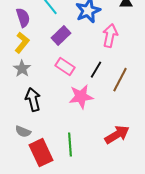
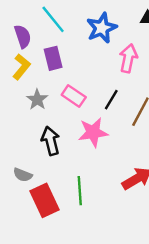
purple rectangle: (61, 36) -> (53, 58), moved, turned -60
gray star: (22, 69) -> (37, 100), moved
black arrow: (33, 100) -> (51, 141), moved

